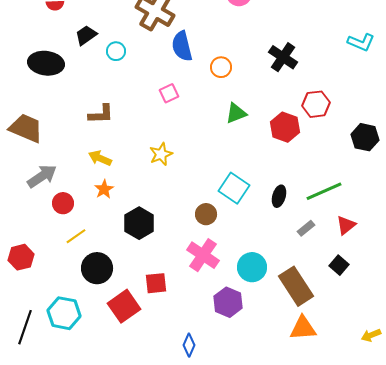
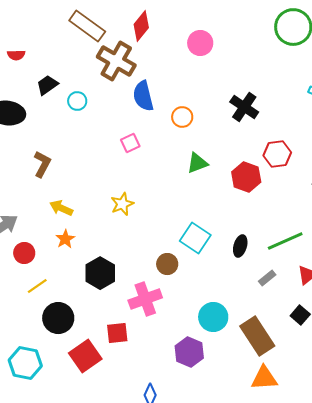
brown L-shape: (101, 114) -> (42, 164), moved, turned -60
pink cross: (203, 255) -> (145, 299), moved, turned 36

